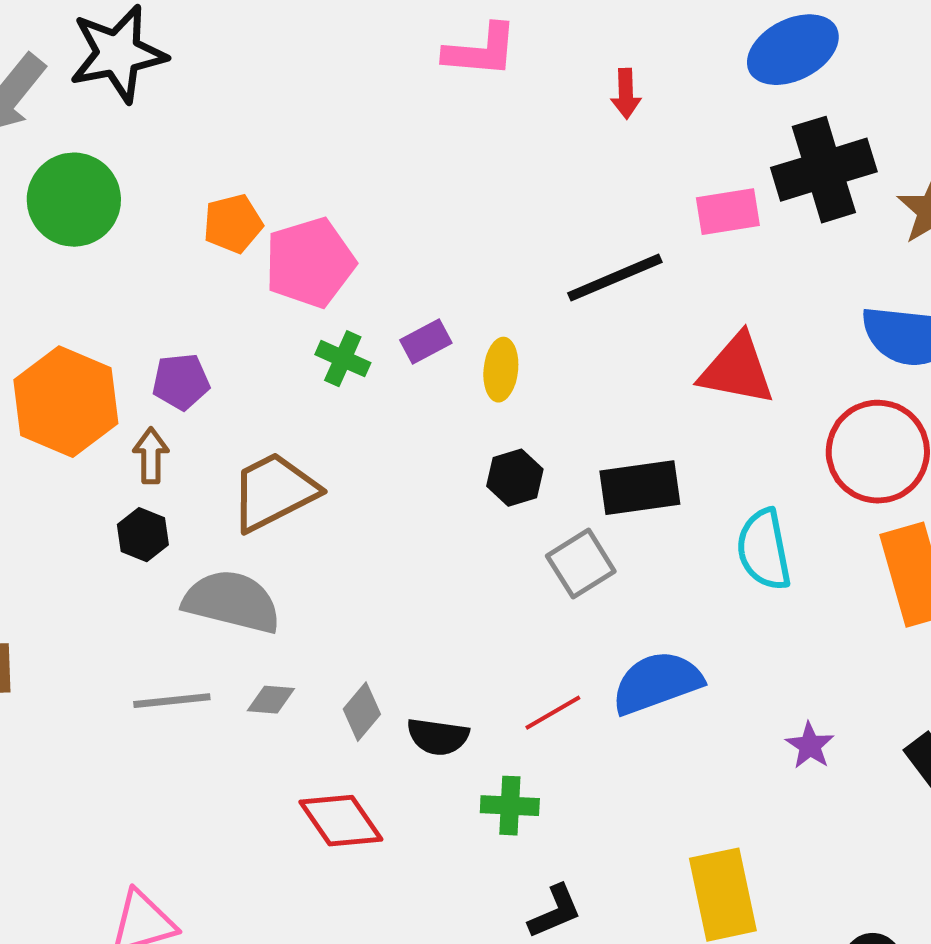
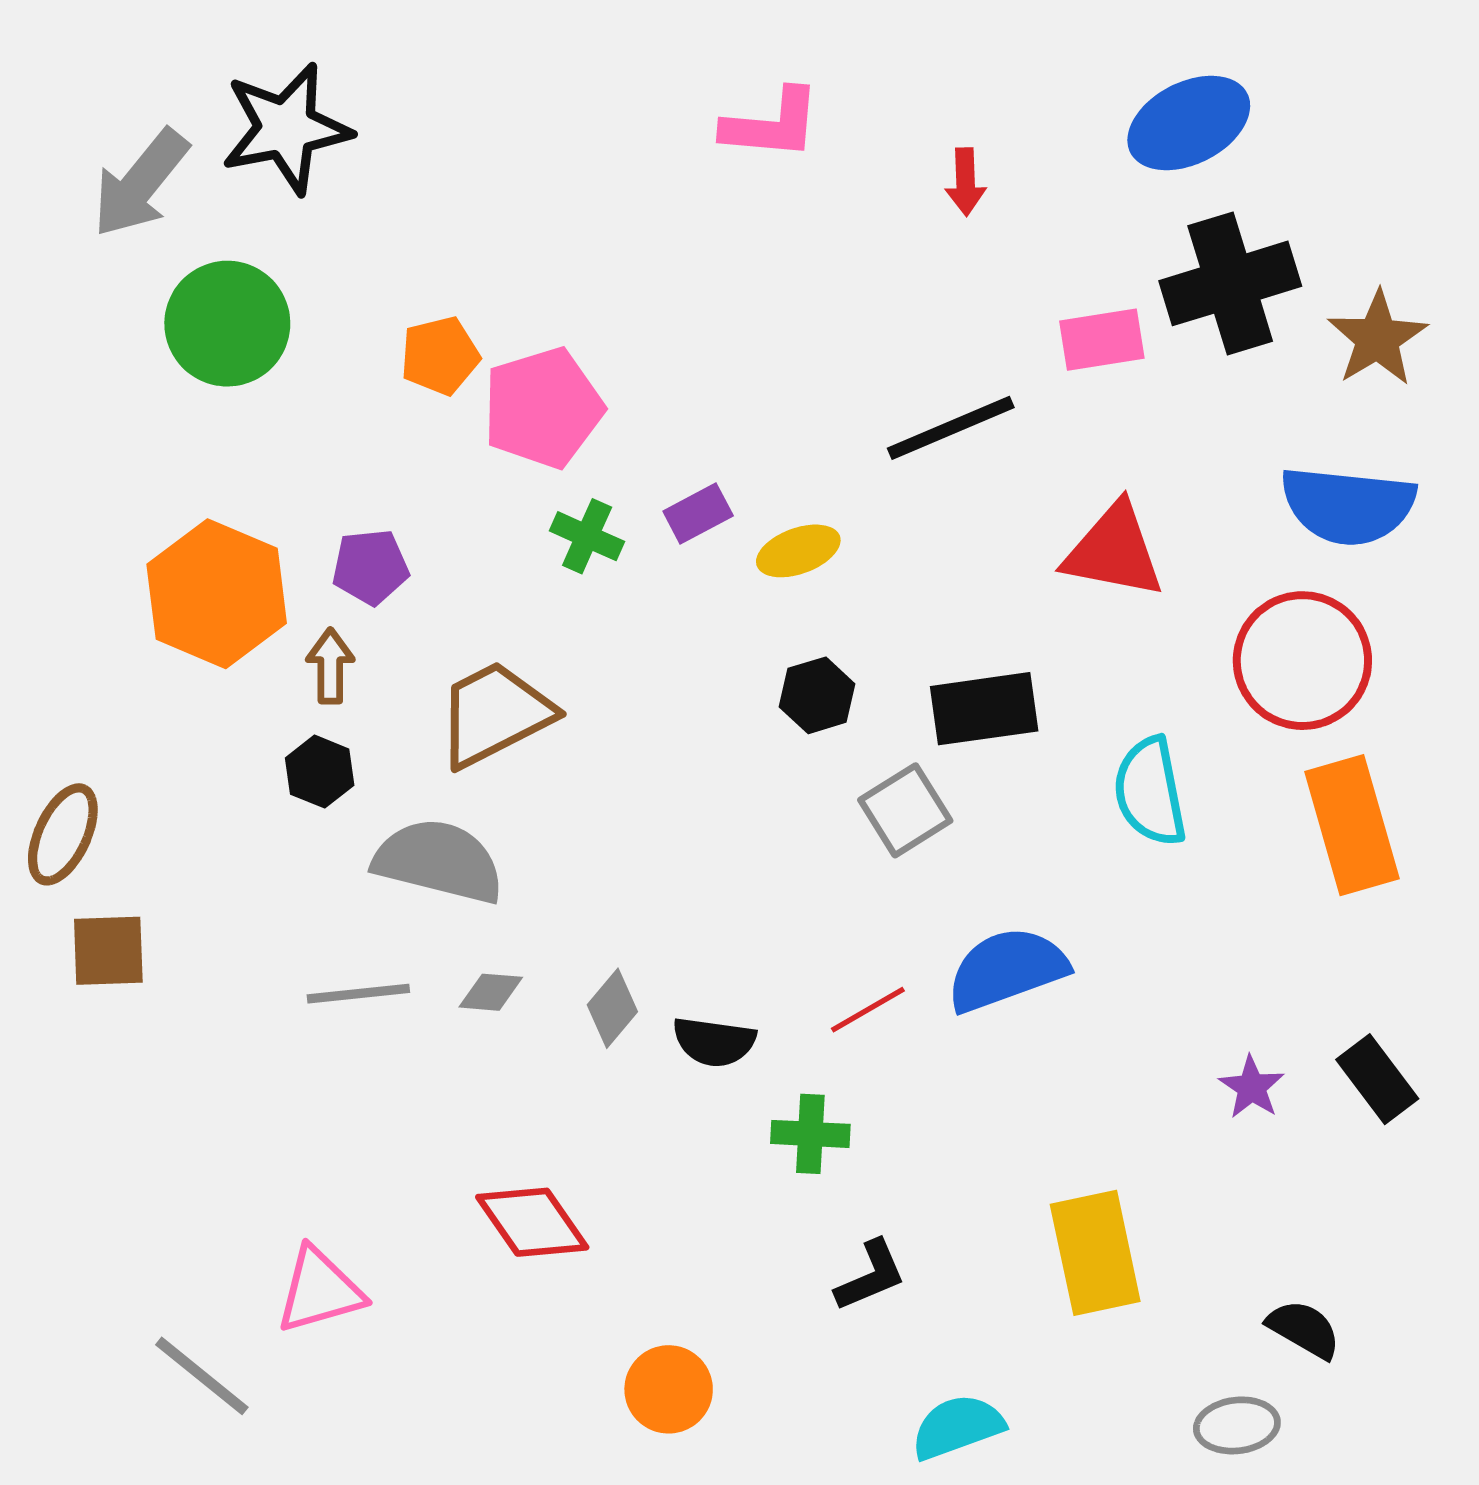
yellow ellipse: (501, 370) -> (798, 551), turned 64
purple star: (810, 746) -> (1252, 1087), moved
red diamond: (341, 821) -> (532, 1222), moved

